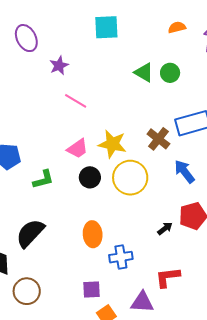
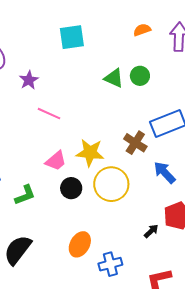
orange ellipse: (93, 234) -> (80, 244), turned 40

